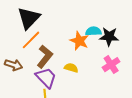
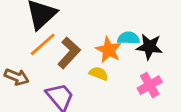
brown L-shape: (45, 57) -> (69, 53), moved
yellow semicircle: (71, 68) -> (99, 73), moved

